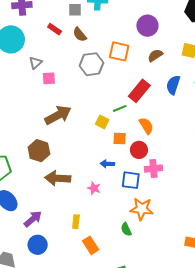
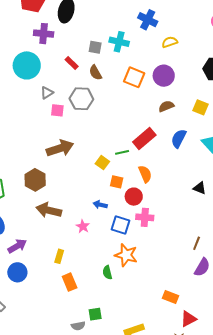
orange square: (119, 51) -> (134, 77), moved
gray hexagon: (92, 64) -> (81, 99), moved

